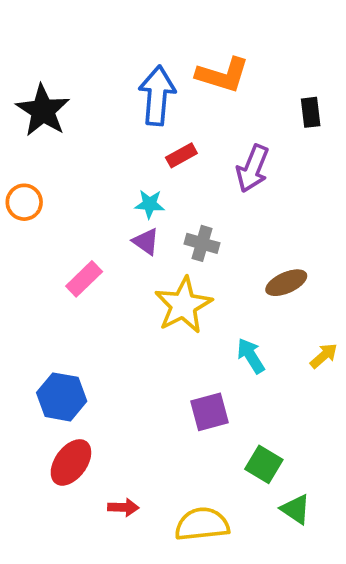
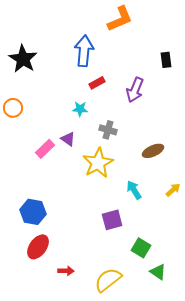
orange L-shape: (223, 75) -> (120, 19), moved, turned -40
purple triangle: (146, 242) -> (68, 139), moved
yellow semicircle: (202, 524) -> (108, 280), turned -32

